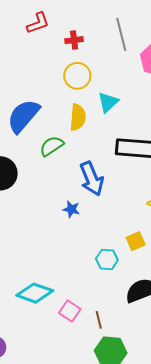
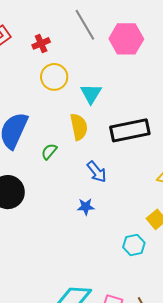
yellow semicircle: (78, 117) -> (79, 127), moved
green semicircle: (52, 146) -> (49, 151), size x0.7
blue arrow: (92, 179) -> (97, 172), size x0.7

